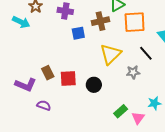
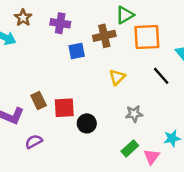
yellow triangle: (111, 54) -> (117, 77), size x0.6
gray star: (133, 72) -> (134, 114), moved
black circle: (94, 85) -> (87, 123), moved
purple semicircle: (44, 105) -> (34, 142), turned -48

